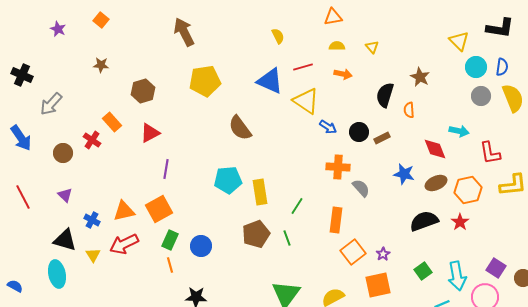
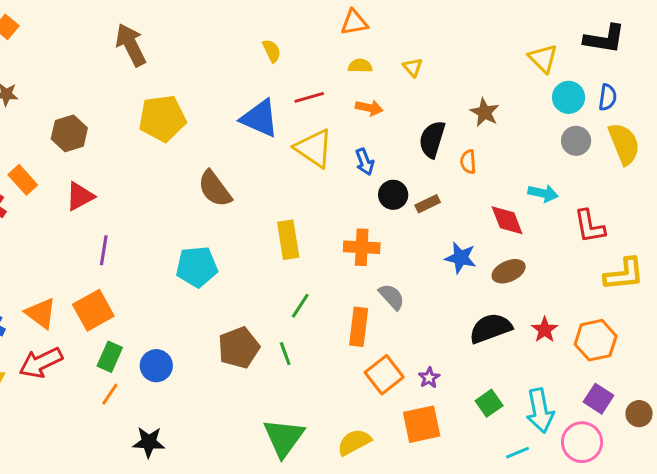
blue arrow: (328, 127) -> (365, 162), moved, turned 36
gray semicircle: (361, 188) -> (392, 297), moved
orange hexagon: (468, 190) -> (596, 340), moved
yellow rectangle: (260, 192) -> (288, 240), moved
orange triangle: (124, 211) -> (41, 313), turned 50
orange line: (170, 265) -> (110, 394), turned 49

